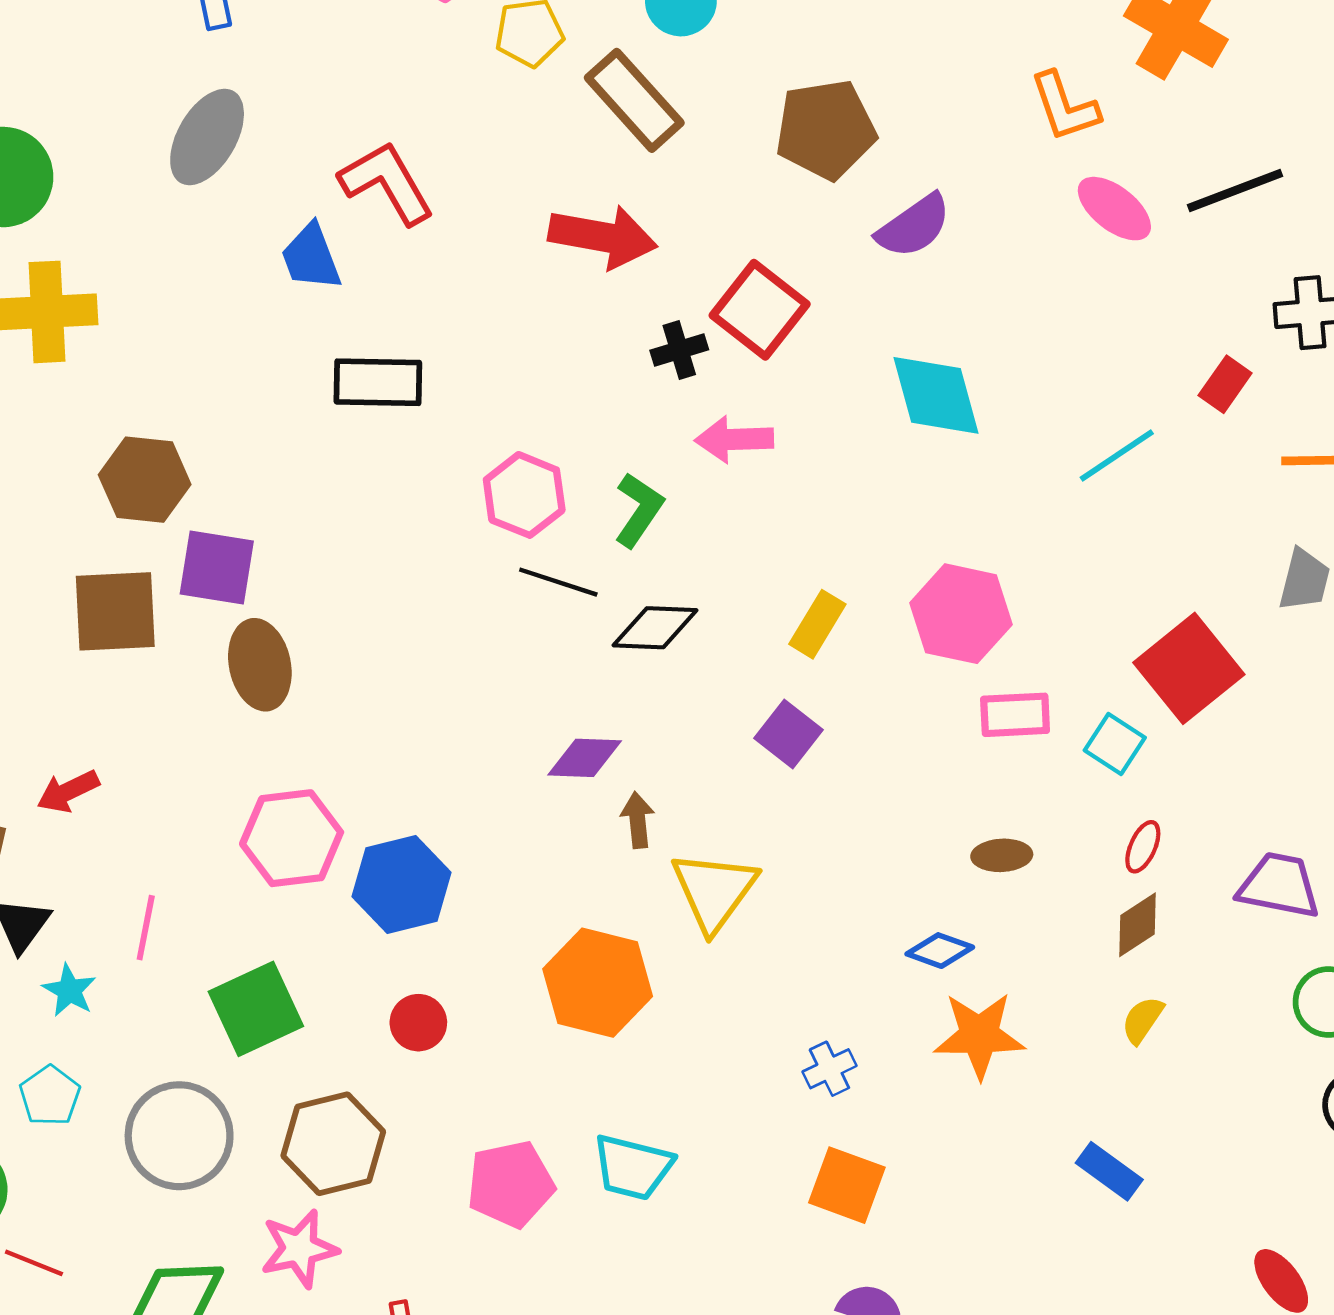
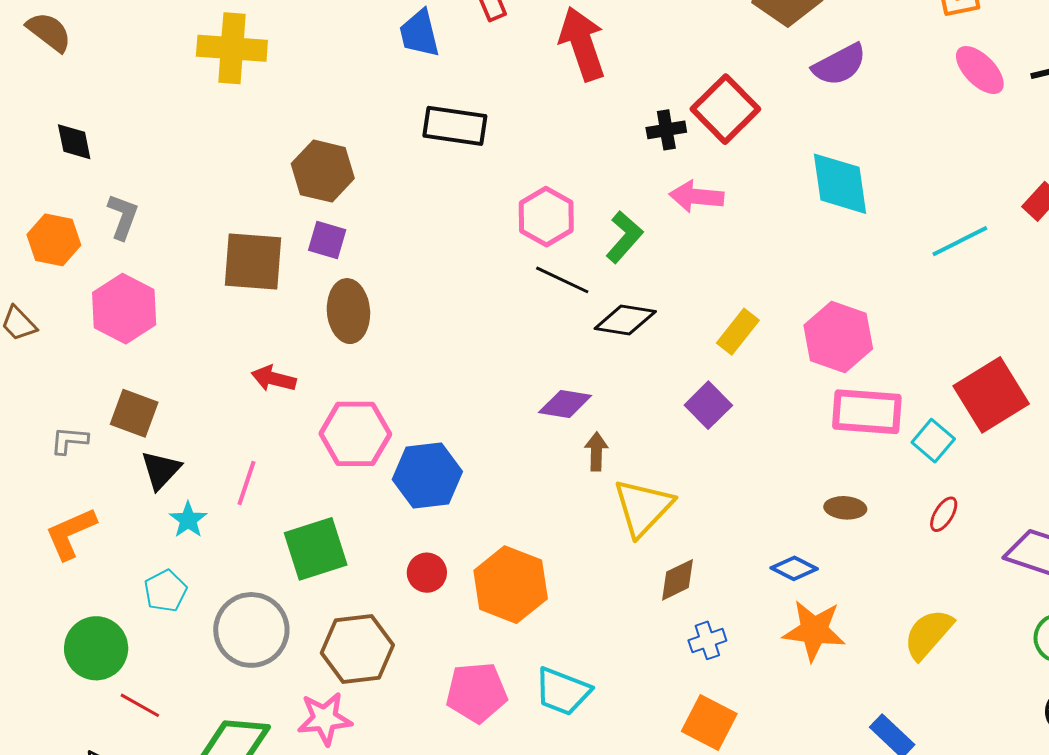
red arrow: (603, 237) -> (582, 44), moved, turned -126
brown hexagon: (145, 480) -> (323, 171), moved
purple square: (217, 567) -> (327, 240), size x0.7
pink rectangle: (1015, 715) -> (867, 412), size x1.4
red arrow: (68, 791) -> (274, 379), moved, turned 33
brown diamond: (1138, 925) -> (678, 580), moved
orange hexagon: (598, 983) -> (511, 585), moved
yellow semicircle: (1143, 1020) -> (928, 634), size x1.6

